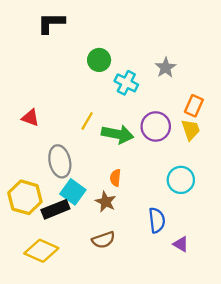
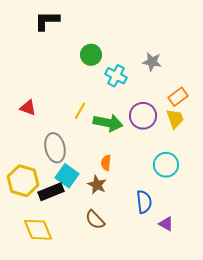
gray star: (166, 68) -> (152, 62), turned -30
orange rectangle: (194, 106) -> (178, 97), turned 30
brown semicircle: (103, 240) -> (95, 220), turned 65
yellow diamond: (41, 251) -> (38, 230), turned 44

